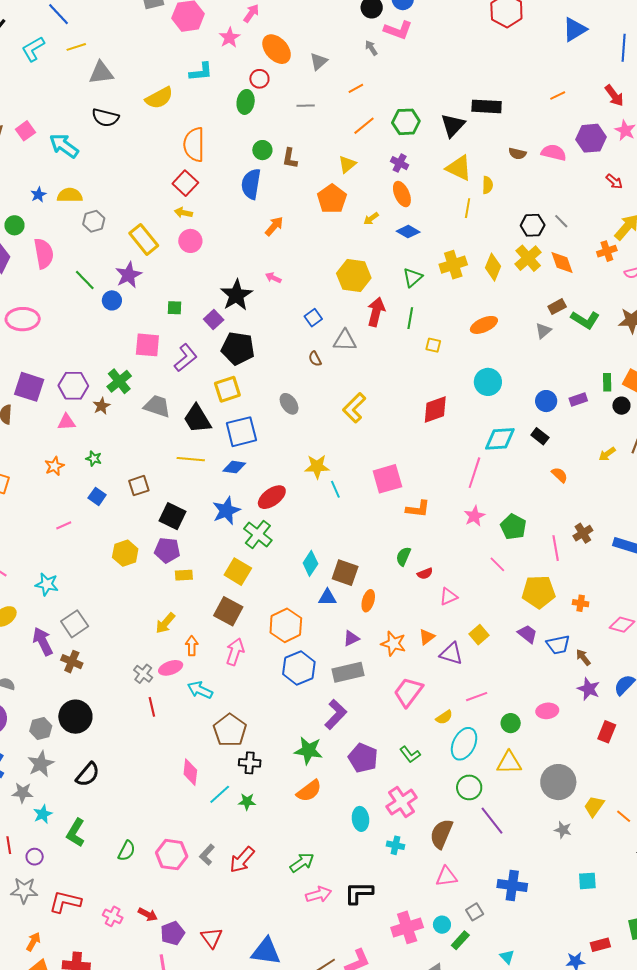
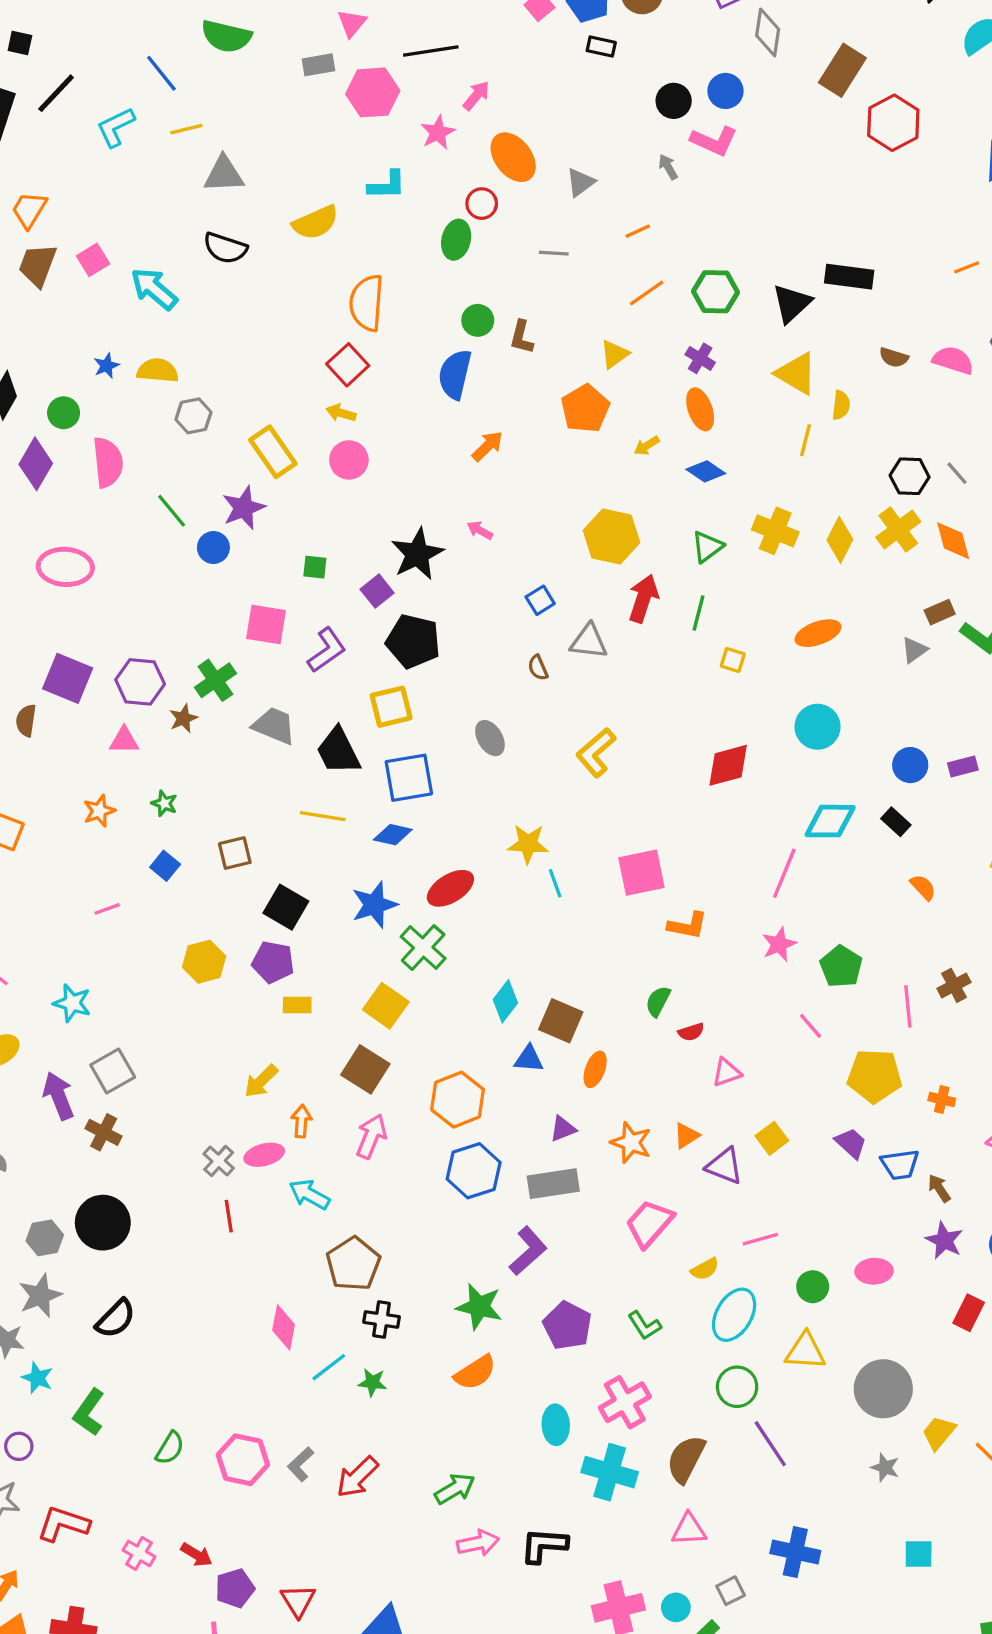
yellow cross: (453, 265) -> (775, 531), turned 36
cyan star: (43, 814) -> (37, 1378), turned -30
cyan cross: (395, 845) -> (610, 1472), size x1.8

